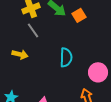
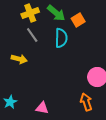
cyan semicircle: (66, 57) -> (61, 38), moved

